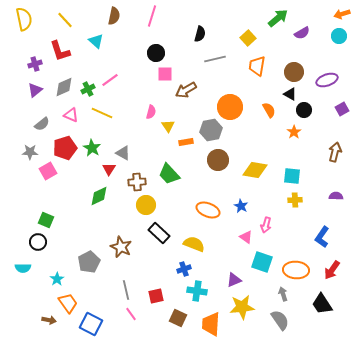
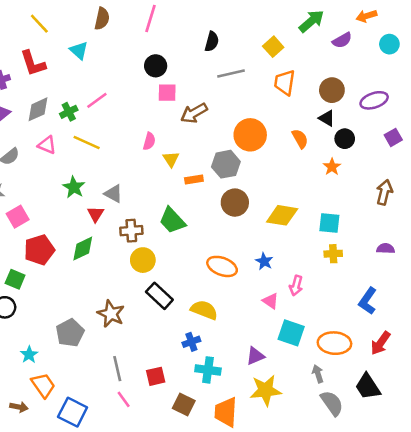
orange arrow: (342, 14) -> (366, 16), moved
red pentagon: (65, 148) -> (39, 250), moved
gray semicircle: (280, 320) -> (332, 403), moved

